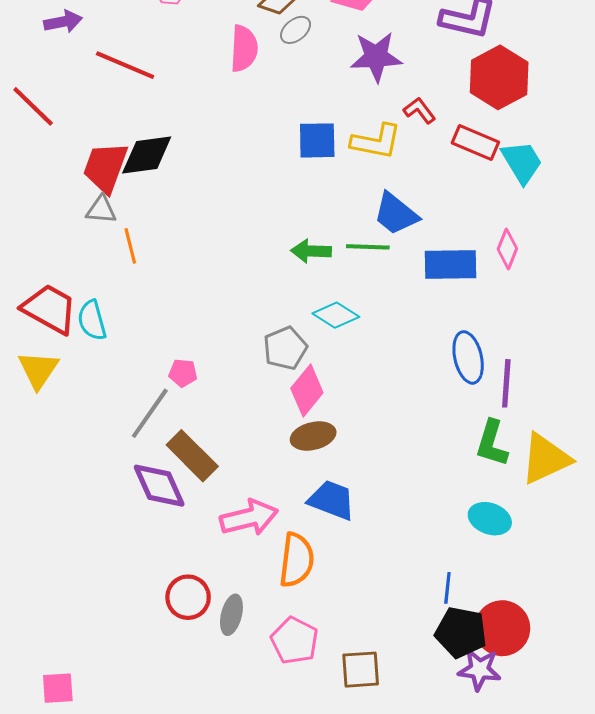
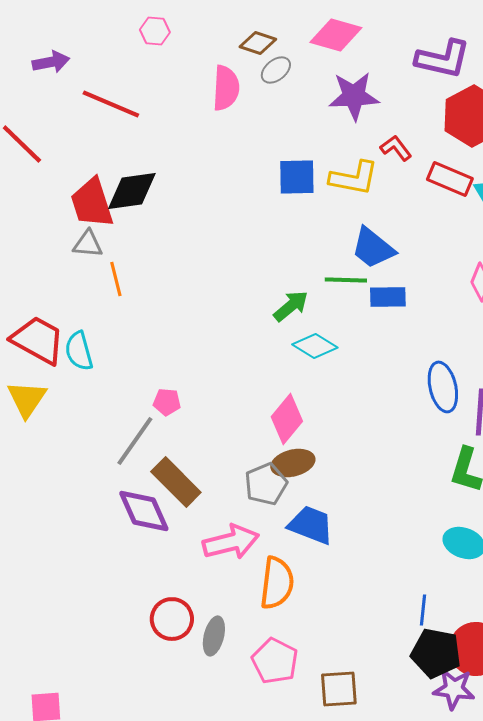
red trapezoid: (105, 167) -> (92, 203), turned -38
green arrow: (311, 251) -> (291, 306), moved, turned 138
blue rectangle: (451, 264) -> (388, 297), moved, size x0.7
gray pentagon: (285, 348) -> (266, 484), moved

